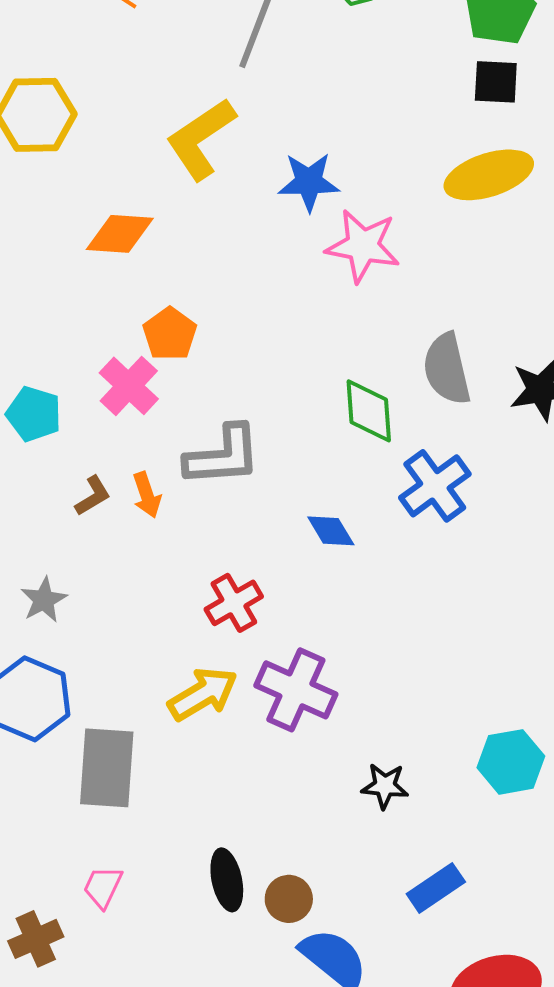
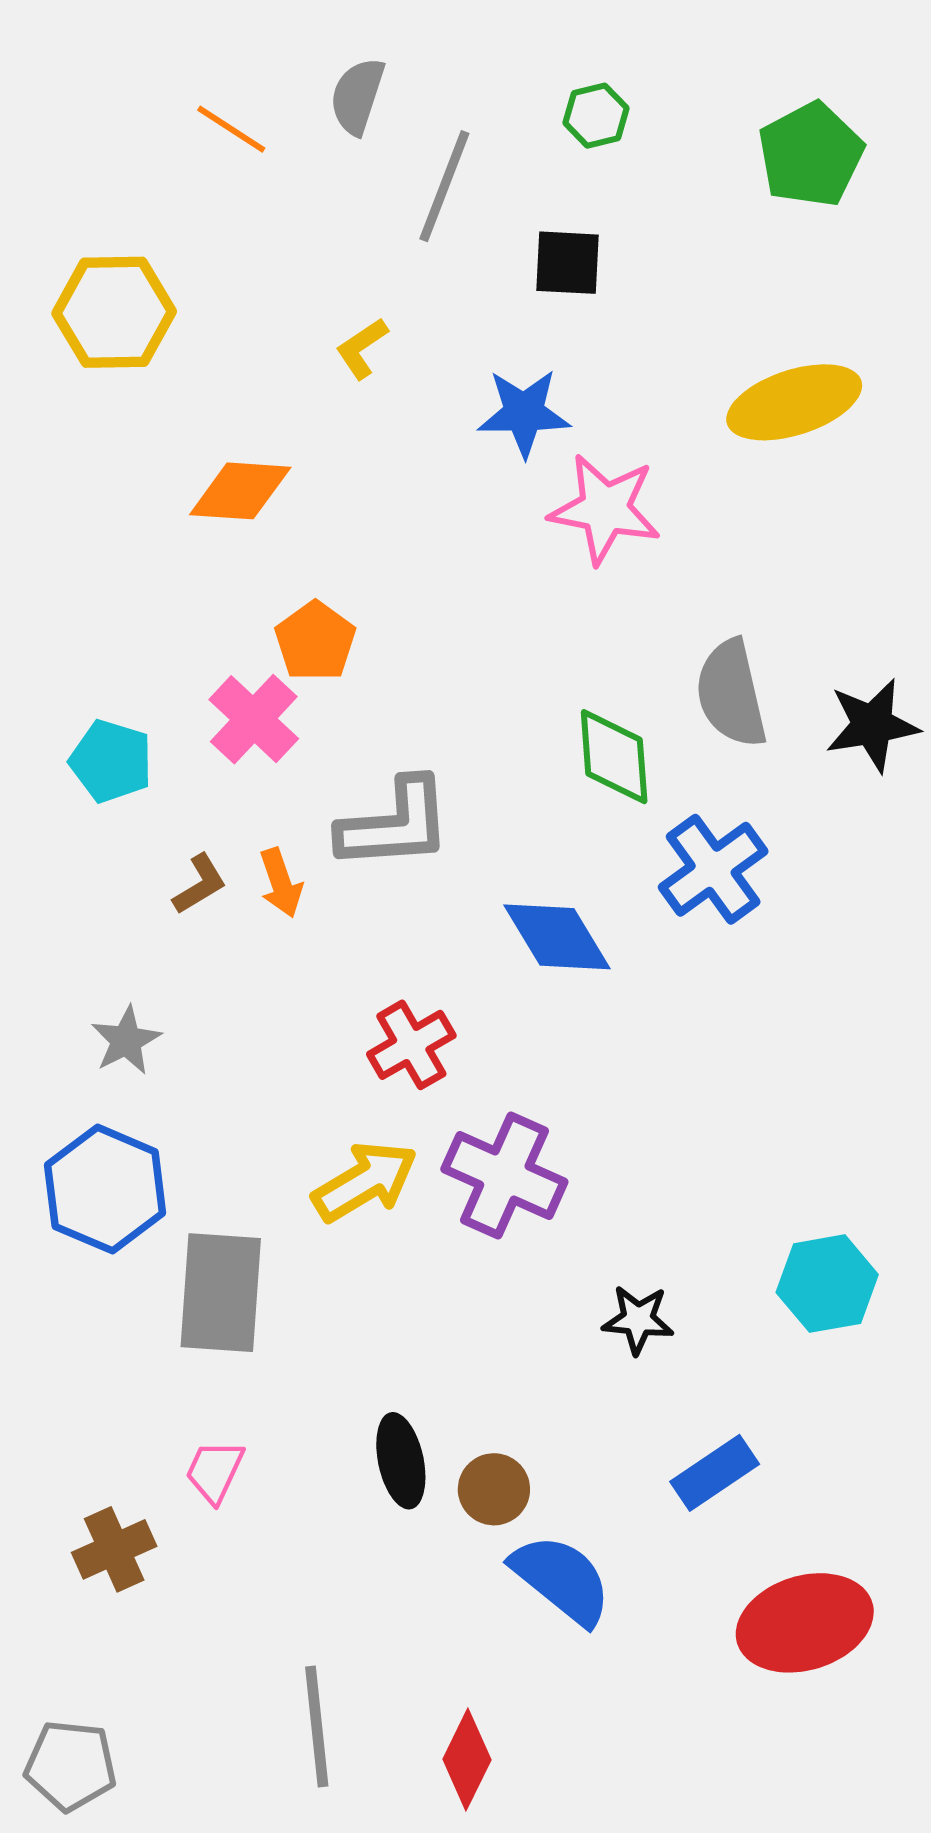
black square: (496, 82) -> (567, 263), moved
yellow L-shape: (201, 139) -> (362, 348), size x0.5
blue diamond: (331, 531) -> (557, 937), size x1.5

